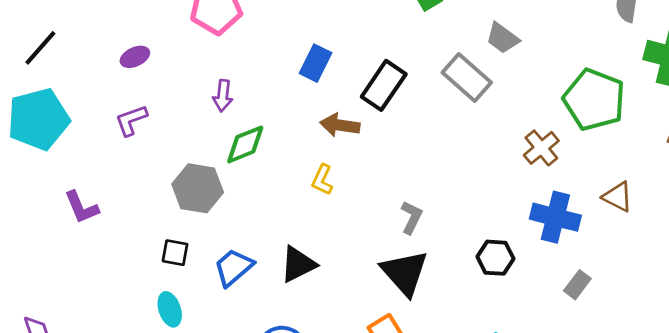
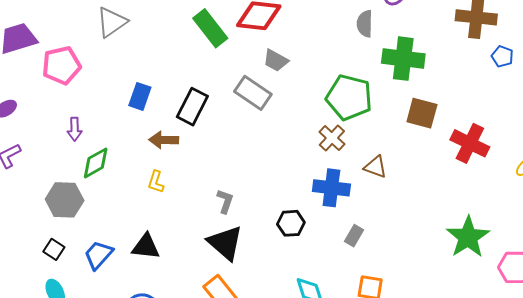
brown cross: (541, 148) -> (332, 138), moved
black square: (175, 253) -> (54, 249), turned 30
black triangle: (298, 264) -> (146, 247), turned 40

